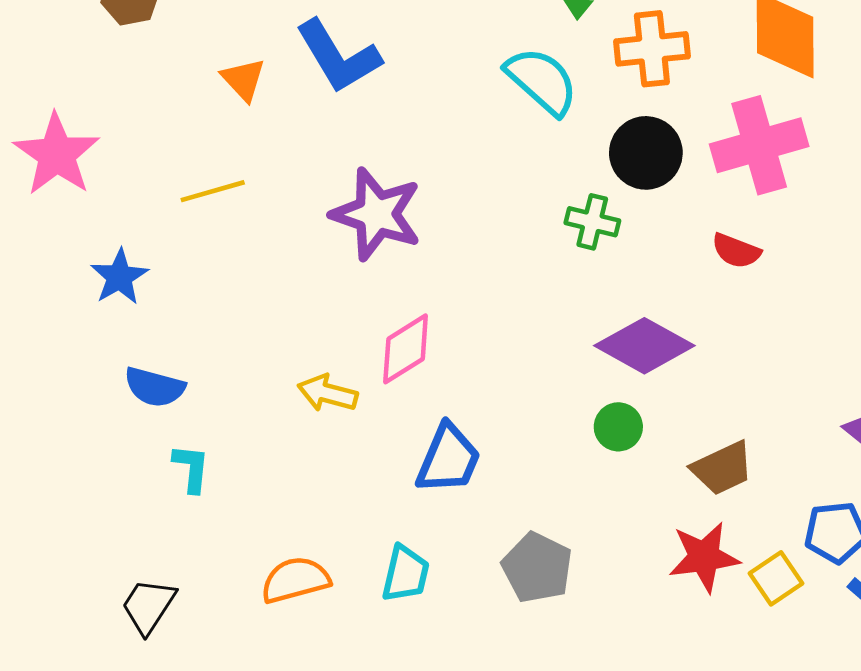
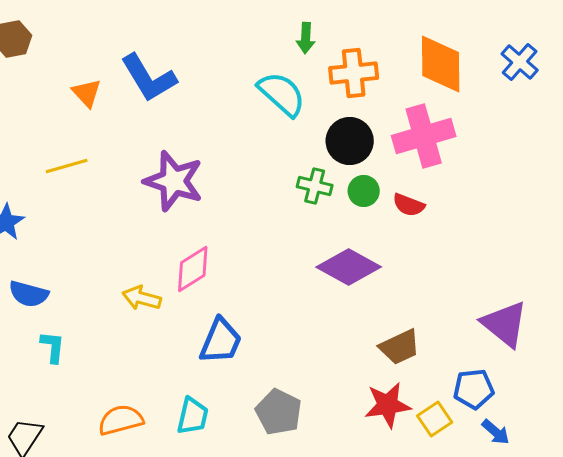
green circle: (618, 427) -> (364, 191), moved

